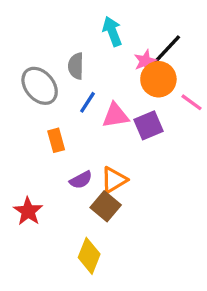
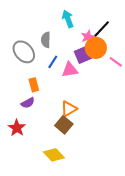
purple square: (149, 125) -> (83, 55), moved
purple semicircle: (81, 180) -> (28, 103), moved
yellow diamond: (89, 256) -> (54, 155), turned -65

